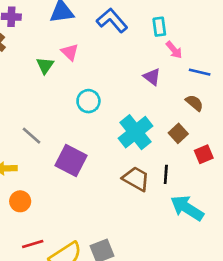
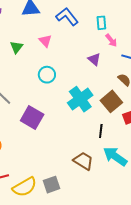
pink triangle: (70, 52) -> (45, 41), moved
brown square: (178, 133) -> (111, 101), size x1.5
brown trapezoid: (136, 179) -> (83, 161), moved

